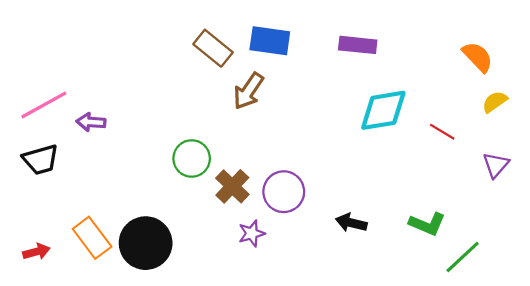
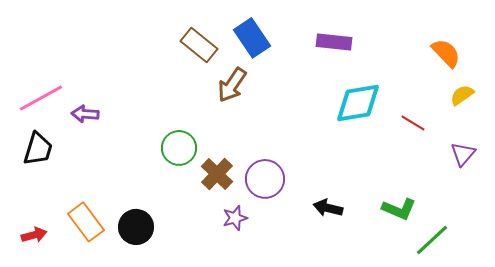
blue rectangle: (270, 41) -> (252, 38), turned 48
black trapezoid: (41, 160) -> (38, 149), turned -57
black circle: (146, 243) -> (136, 227), size x0.7

